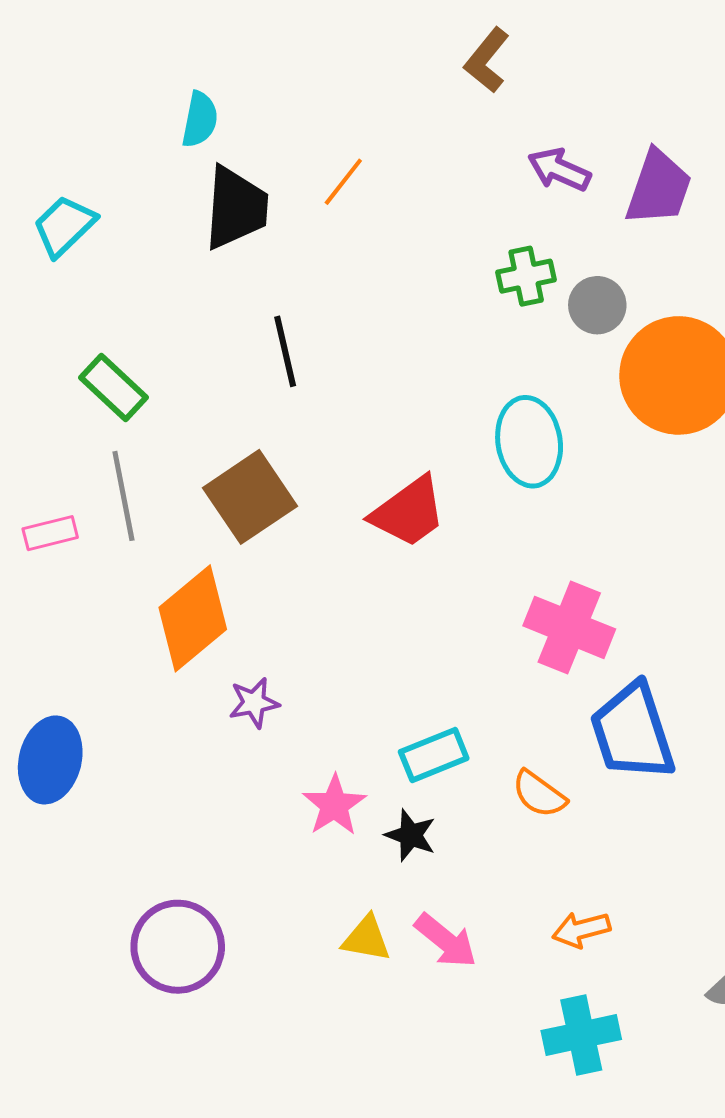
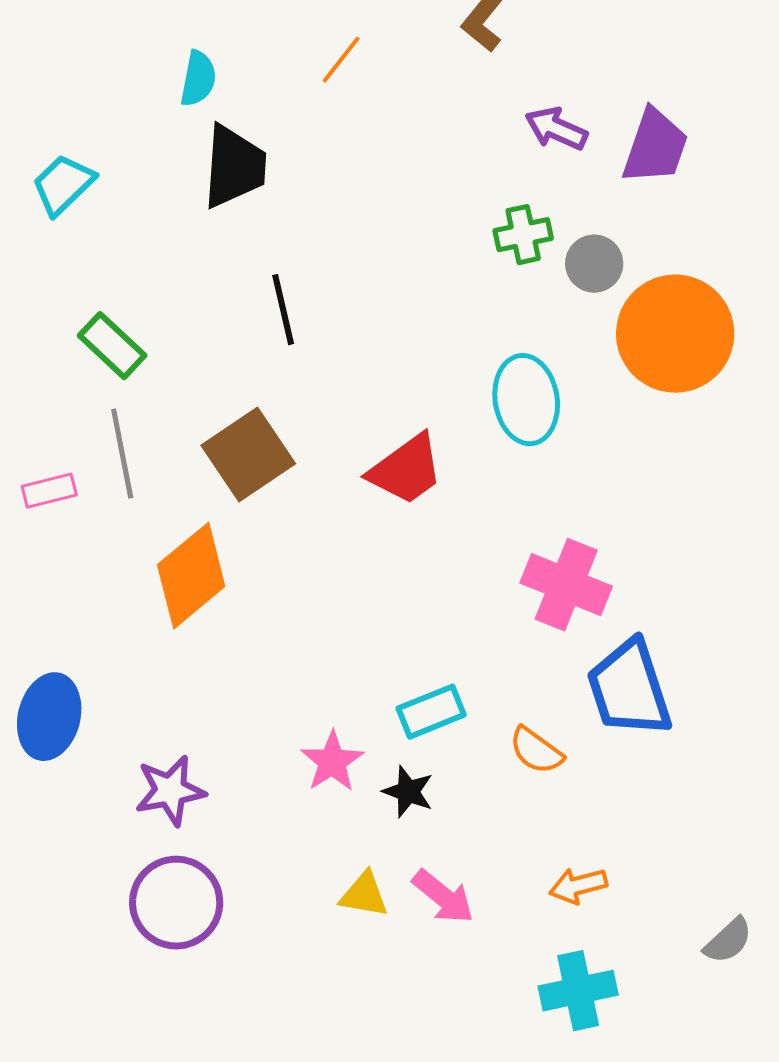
orange line: (343, 182) -> (341, 60), moved
purple star: (254, 703) -> (170, 791), moved, size x1.4

